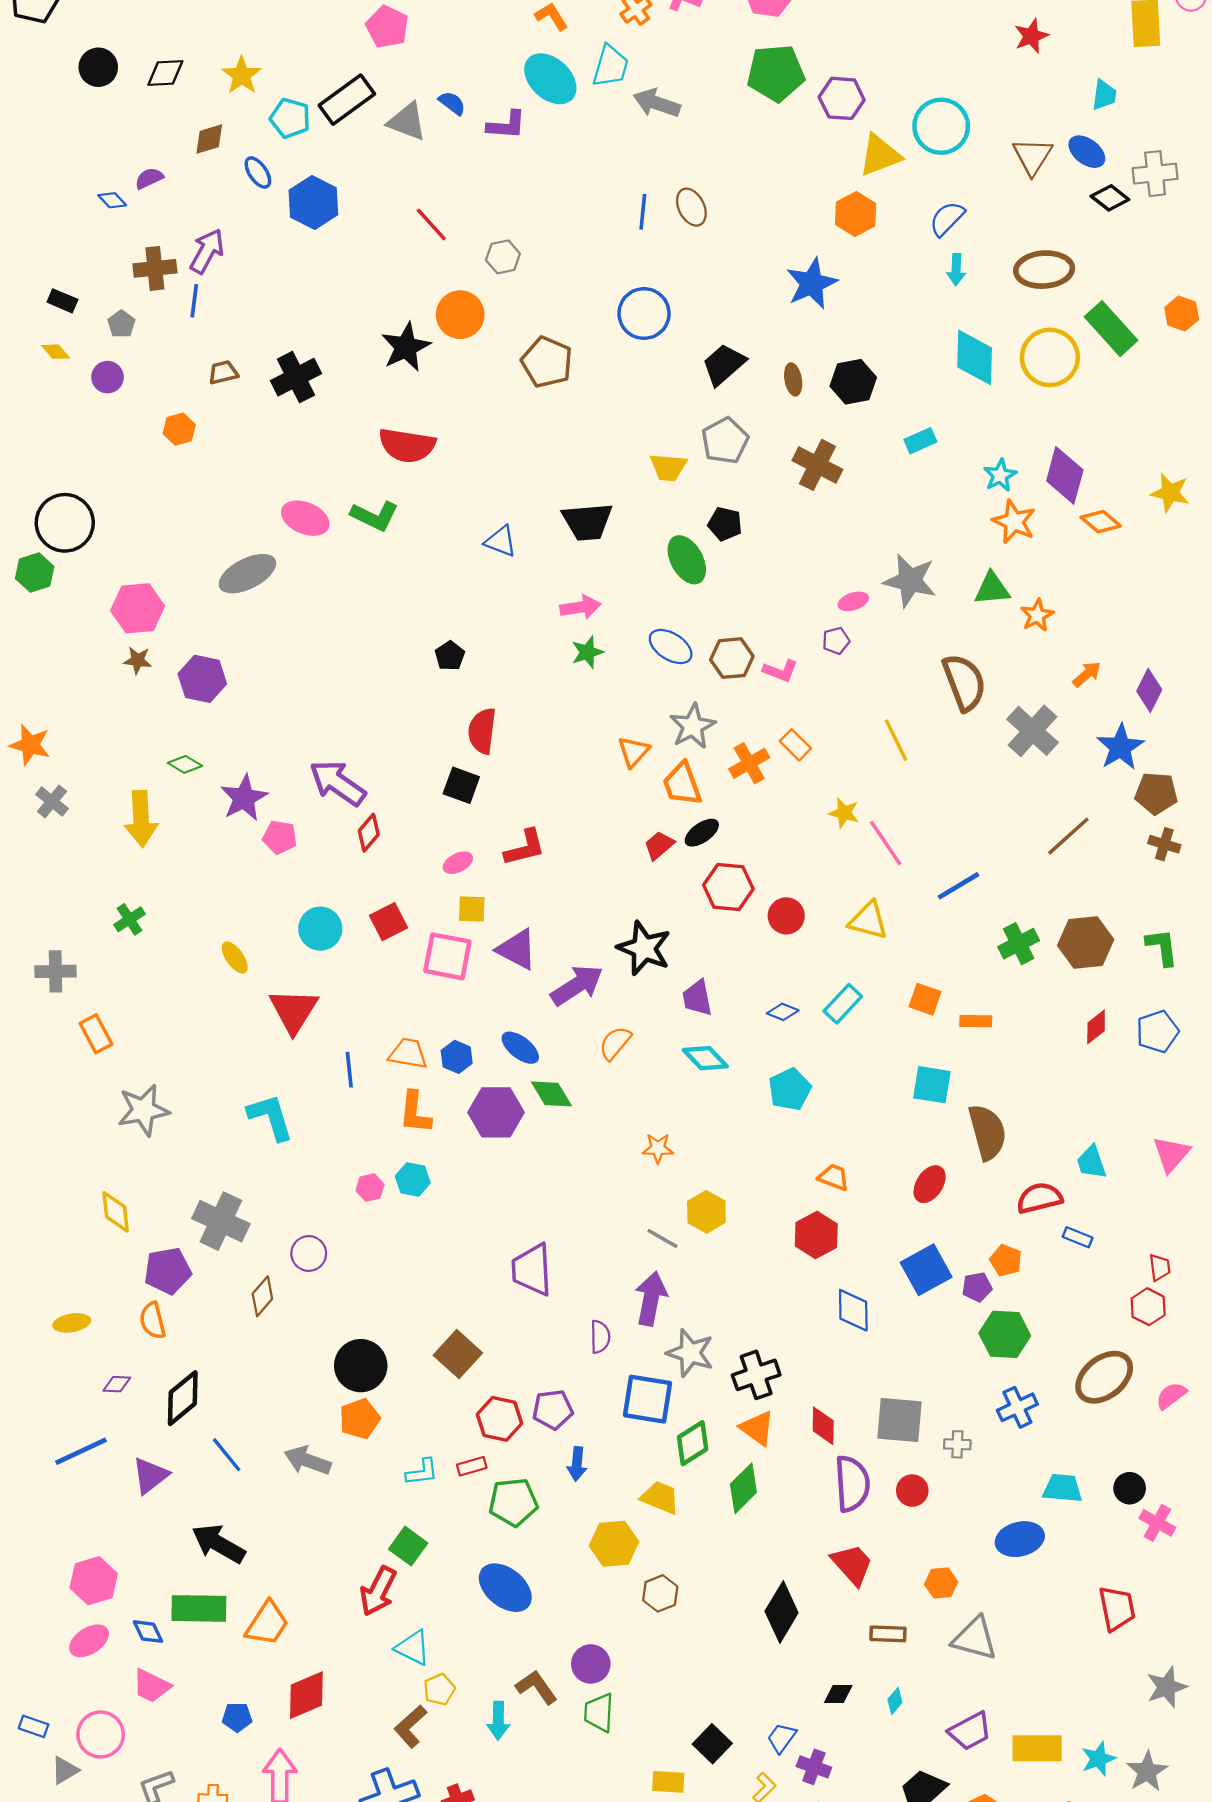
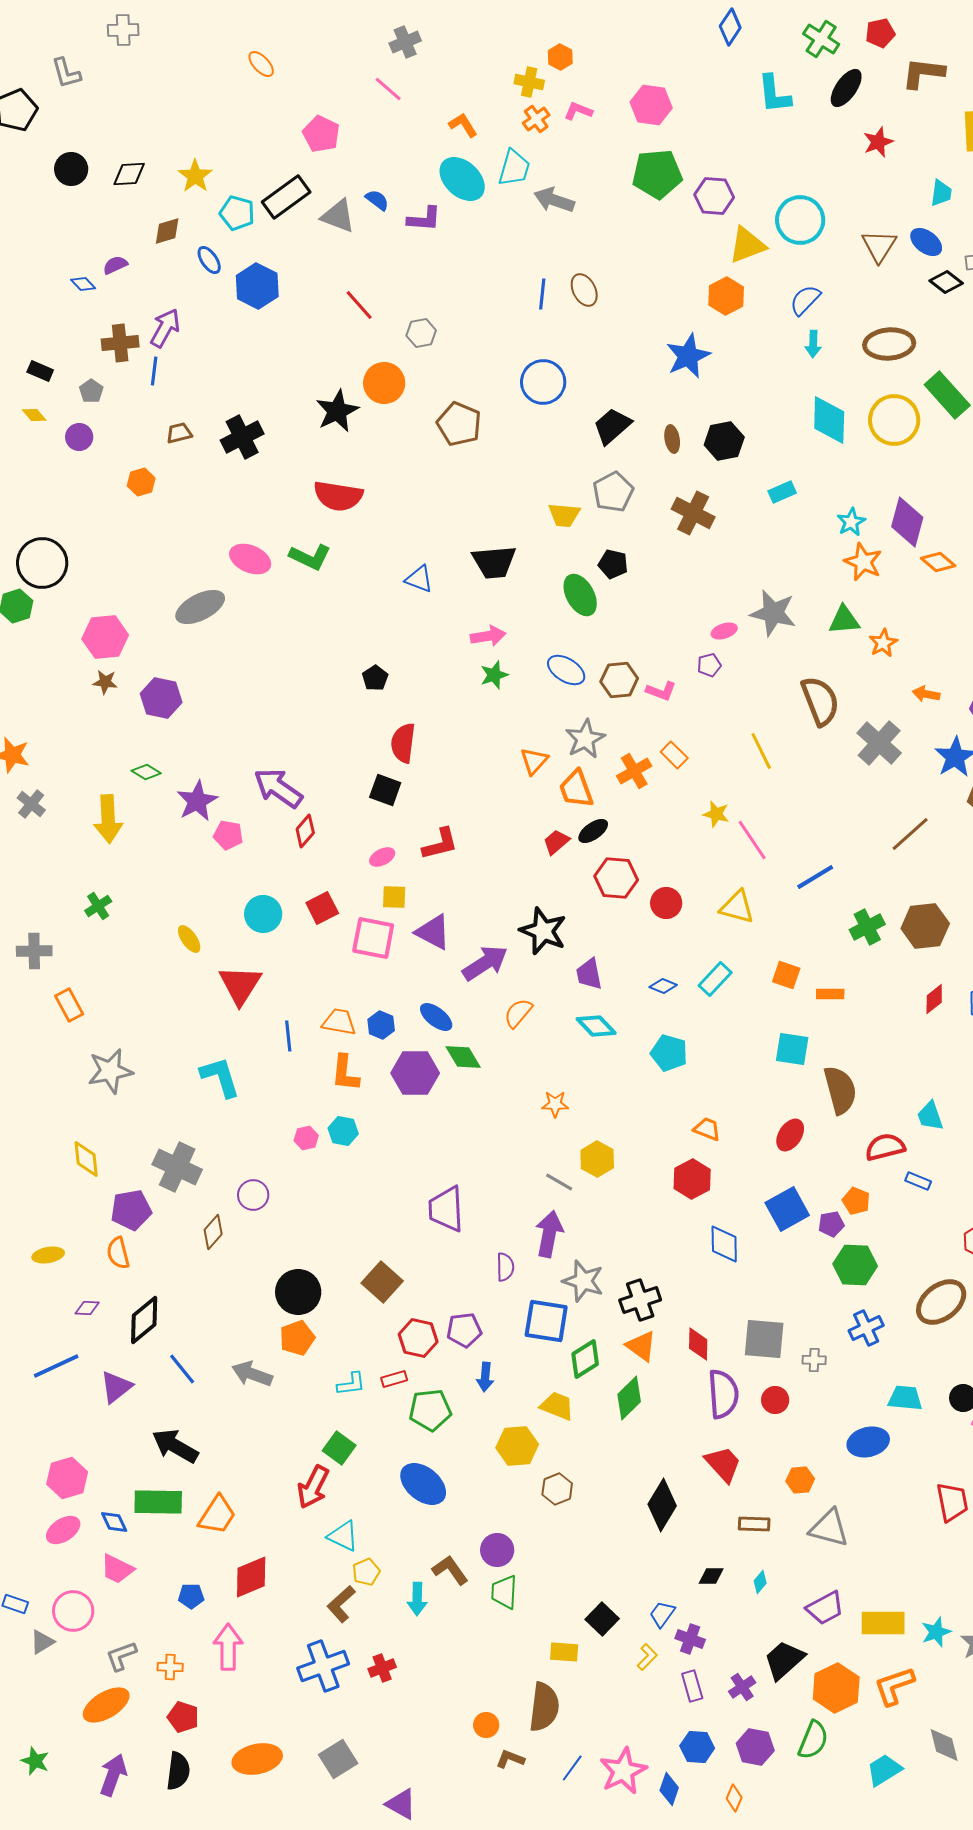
orange arrow: (1087, 674) -> (926, 694), turned -128
cyan pentagon: (790, 1089) -> (669, 1053), turned -30

